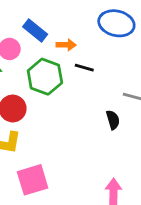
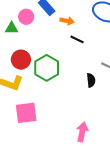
green hexagon: (45, 77) -> (47, 68), moved

